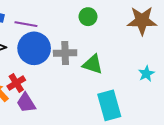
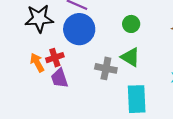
green circle: (88, 17) -> (131, 24), moved
gray cross: (65, 53) -> (106, 68), moved

